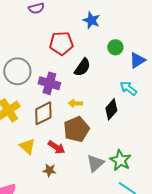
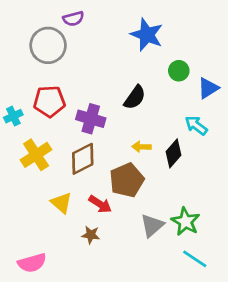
blue star: (91, 20) -> (147, 35), size x1.4
red pentagon: (61, 43) -> (49, 101), moved
gray circle: (17, 71) -> (48, 45), moved
yellow arrow: (75, 103) -> (141, 147), moved

